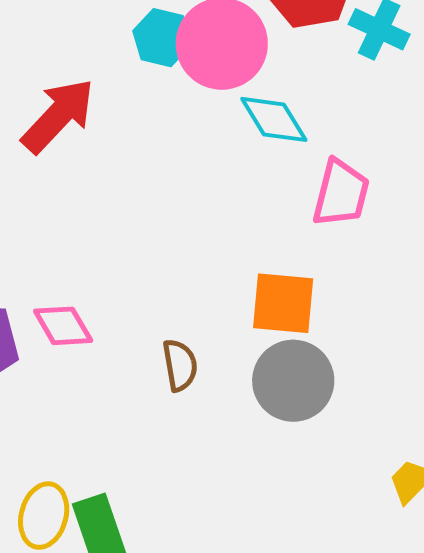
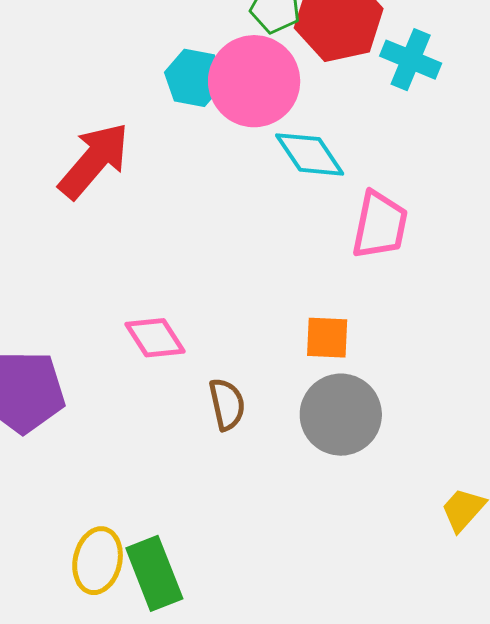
orange square: (283, 303) -> (327, 338), size x0.7
pink diamond: (63, 326) -> (155, 338), moved

